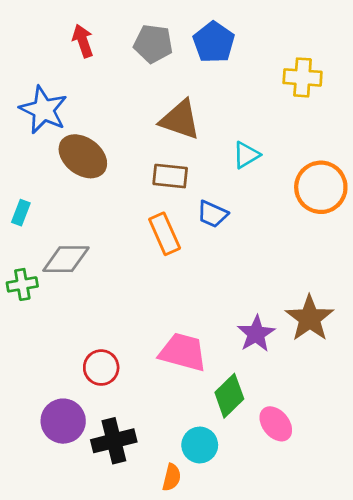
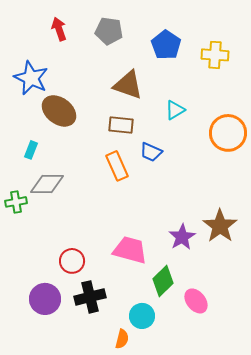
blue pentagon: (214, 42) -> (166, 45), moved
cyan rectangle: (21, 213) -> (31, 150), moved
black cross: (114, 441) -> (90, 297), moved

